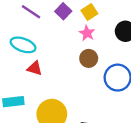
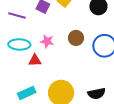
pink star: (87, 33) -> (47, 41), moved

